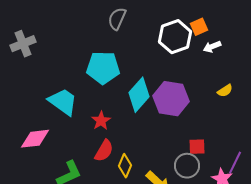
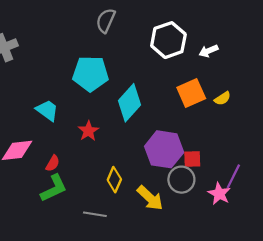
orange square: (199, 27) -> (191, 93), moved, size x1.5
purple hexagon: (171, 99) -> (164, 149), moved
cyan trapezoid: (63, 102) -> (47, 110), size x0.7
red semicircle: (104, 151) -> (53, 163), moved, size x0.7

